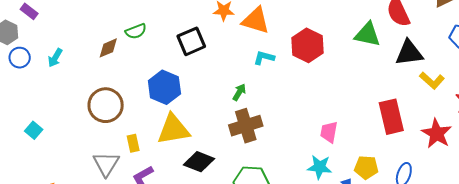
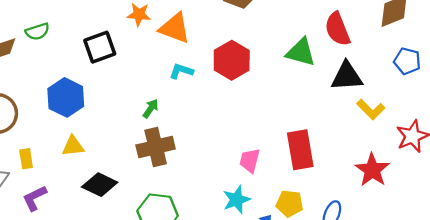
red rectangle: (391, 117) -> (300, 150), moved
yellow triangle: (173, 129) -> (73, 146), size x0.6
cyan star: (320, 167) -> (236, 200), turned -30

